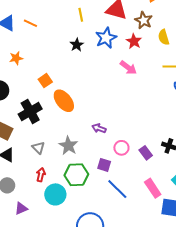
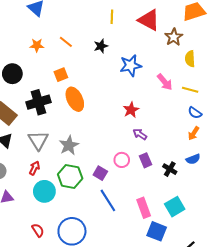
orange line: (30, 23) -> (66, 42), moved
blue star: (106, 38) -> (131, 65), moved
red star: (134, 41) -> (131, 110), moved
pink arrow: (128, 68) -> (165, 82), moved
purple arrow: (99, 128) -> (140, 134), moved
gray triangle: (38, 148) -> (38, 140), size x1.5
purple rectangle: (146, 153) -> (145, 160), moved

